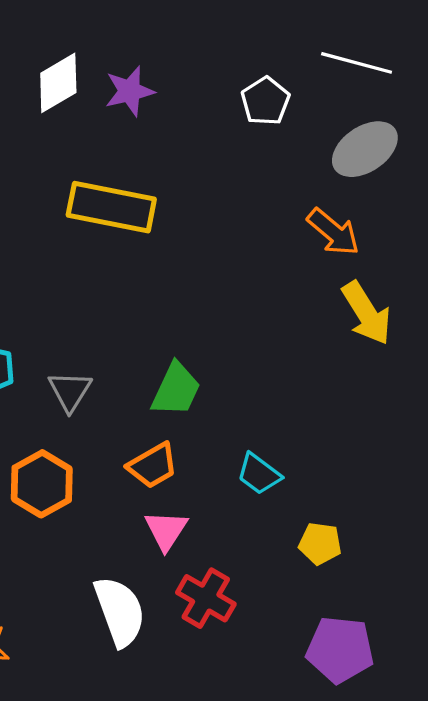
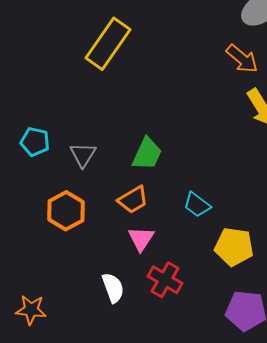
yellow rectangle: (111, 207) -> (108, 44), turned -66
yellow pentagon: (320, 543) -> (234, 247), size x1.5
white semicircle: (120, 611) -> (113, 288), size x0.7

